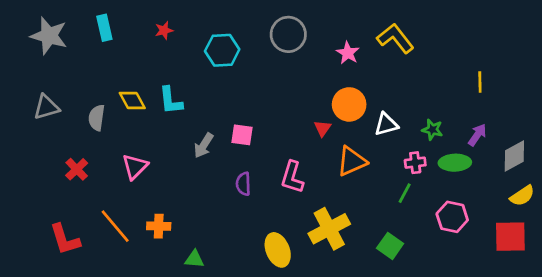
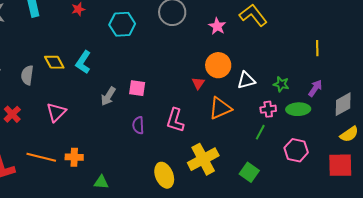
cyan L-shape: (171, 100) -> (83, 62), turned 40
orange line: (115, 226) -> (41, 157), turned -36

